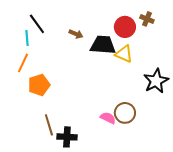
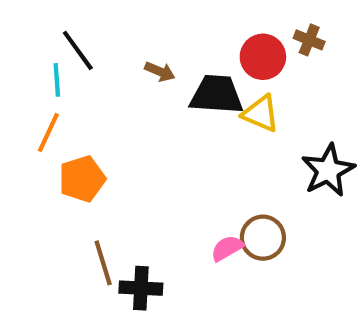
pink semicircle: (108, 118) -> (227, 248), turned -56

